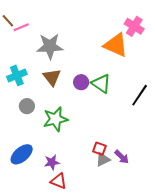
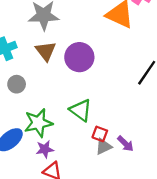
purple circle: (81, 82) -> (79, 57), size x1.6
green triangle: (101, 84) -> (81, 110), moved
green star: (55, 119) -> (38, 123), moved

